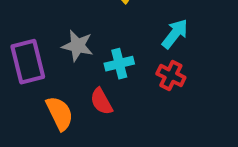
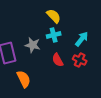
cyan cross: (119, 64) -> (54, 35), moved
red semicircle: (101, 101) -> (58, 60), moved

